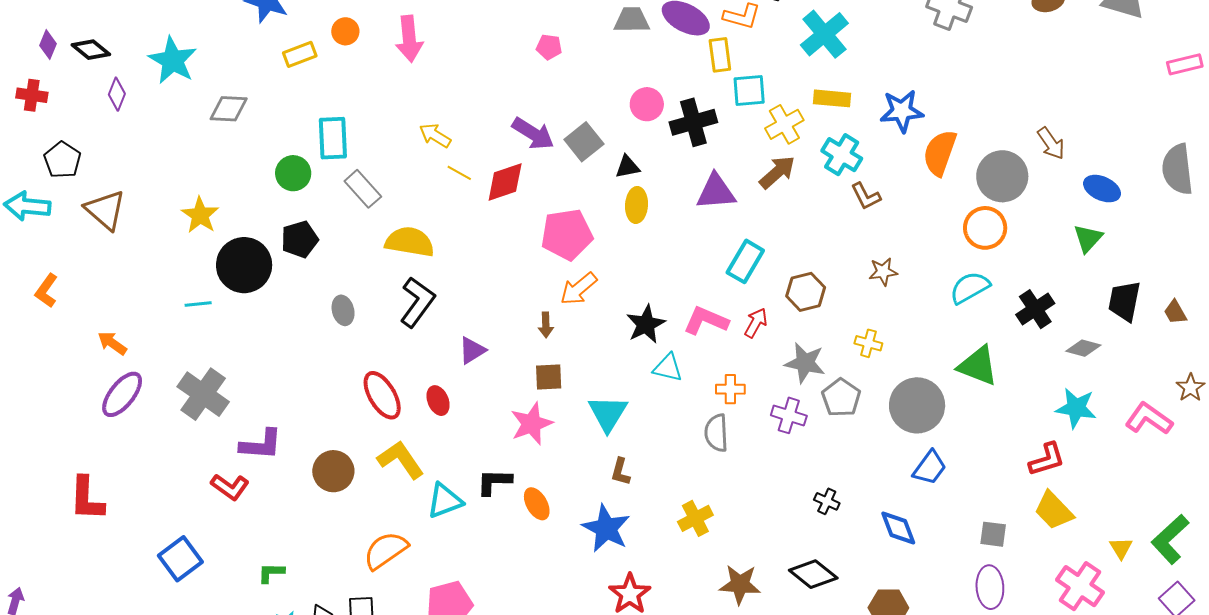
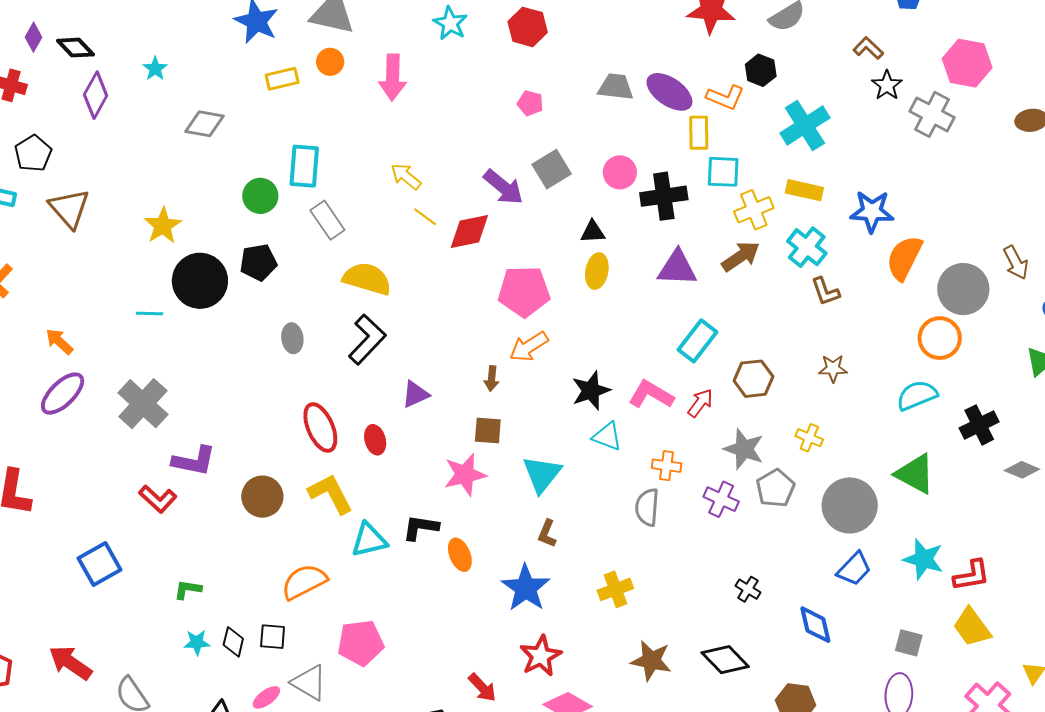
cyan star: (173, 60) -> (155, 69), size x0.5
purple diamond: (117, 94) -> (96, 95), size x1.4
gray square: (584, 142) -> (552, 169), moved
cyan star: (1076, 408) -> (923, 559), moved

